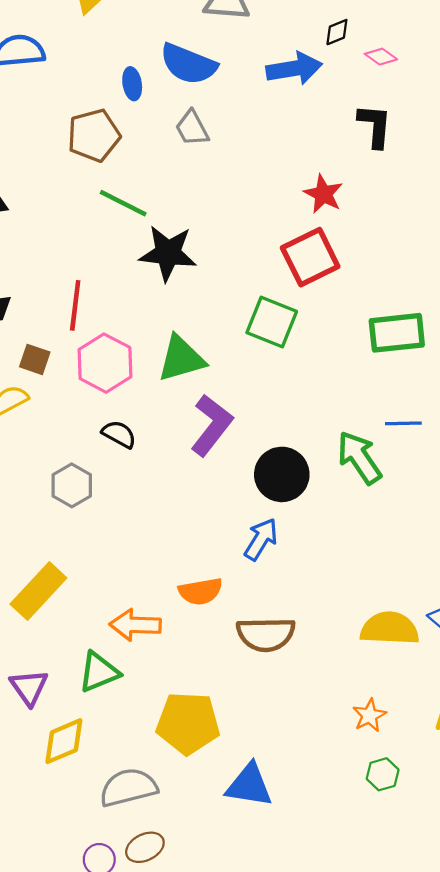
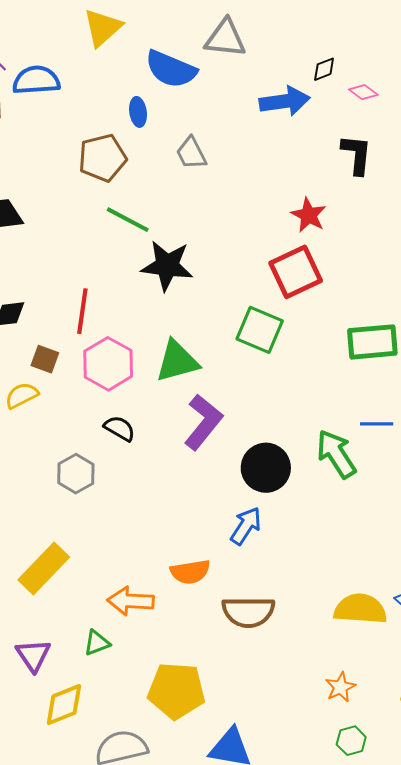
blue semicircle: (188, 64) -> (171, 69), moved
green triangle: (99, 672) -> (97, 643), size x0.7

